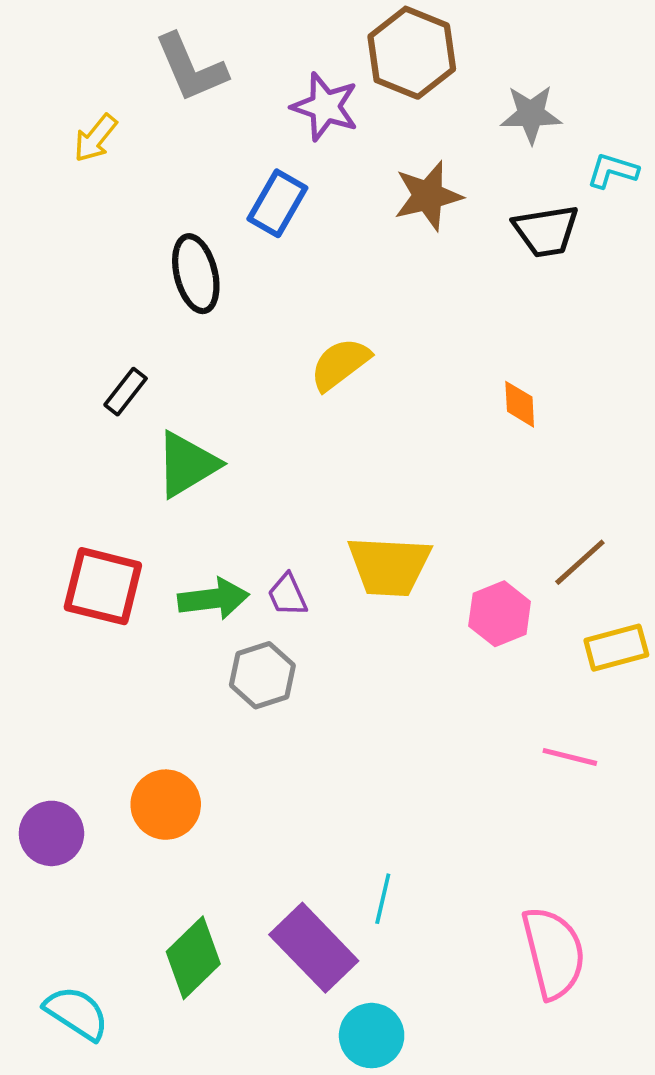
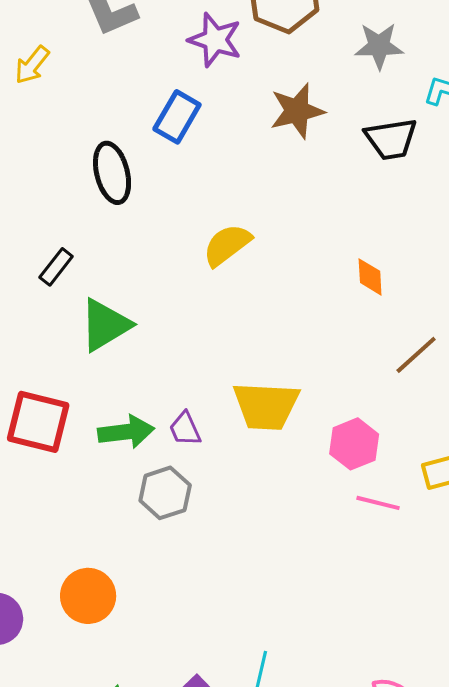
brown line: (580, 562) -> (416, 355), moved
pink line: (570, 757) -> (378, 503), moved

